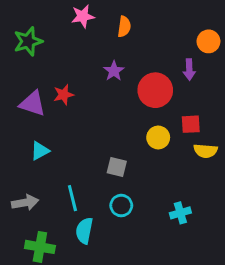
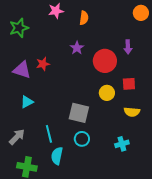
orange circle: (208, 41) -> (141, 13), moved
yellow semicircle: (206, 151) -> (132, 112), moved
gray square: (117, 167) -> (79, 113), size x1.5
gray arrow: (25, 203) -> (17, 137), turned -36

